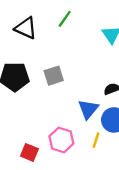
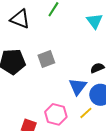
yellow line: (96, 140) -> (86, 113), turned 32

